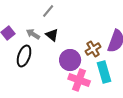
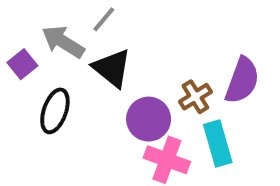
gray arrow: (33, 34) -> (63, 42), moved, size x1.5
black triangle: (52, 35) -> (112, 68), size x1.5

